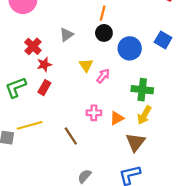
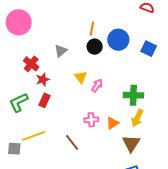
blue circle: (130, 48) -> (118, 40), moved

